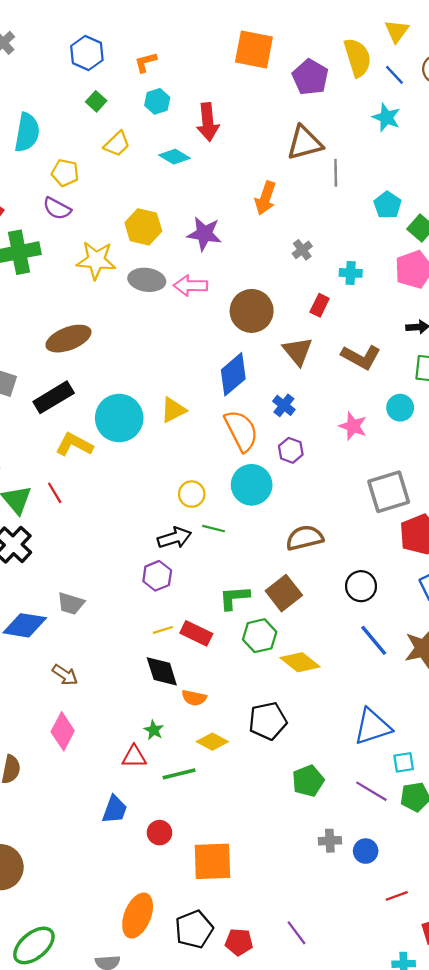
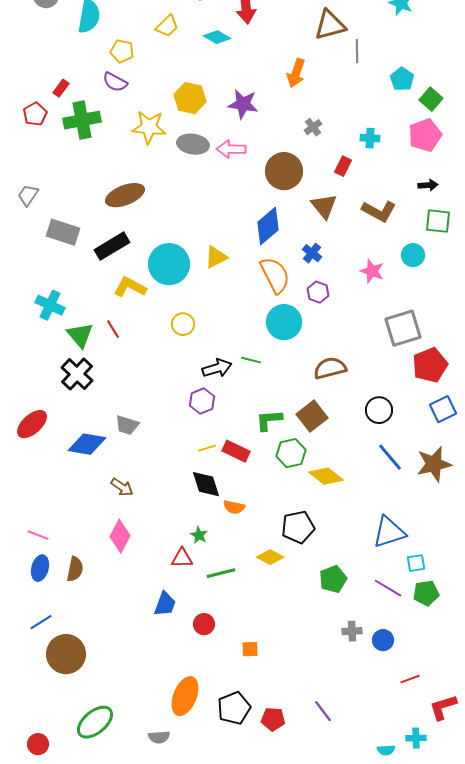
gray cross: (302, 250) -> (313, 127), moved
yellow circle: (192, 494) -> (183, 324), moved
yellow diamond: (212, 742) -> (270, 557), moved
orange square: (212, 861) -> (250, 649), size x0.5

